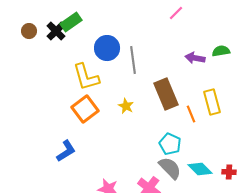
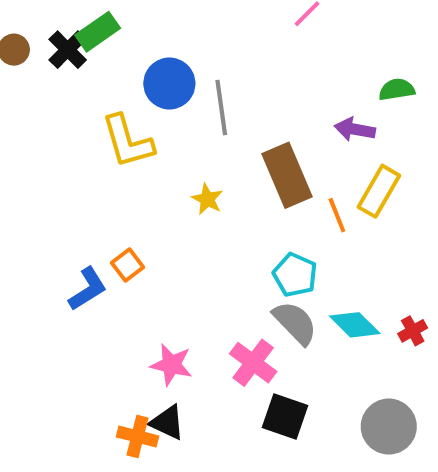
purple arrow: (195, 58) -> (355, 129), moved
yellow rectangle: (212, 102) -> (379, 191), turned 45
orange square: (85, 109) -> (128, 265), moved, size x0.6
red cross: (229, 172) -> (413, 331), turned -32

